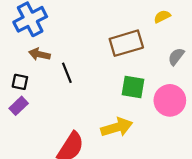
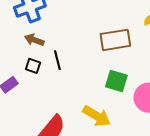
black square: (20, 82) -> (33, 66), moved
yellow arrow: (117, 127) -> (97, 116), turned 40

